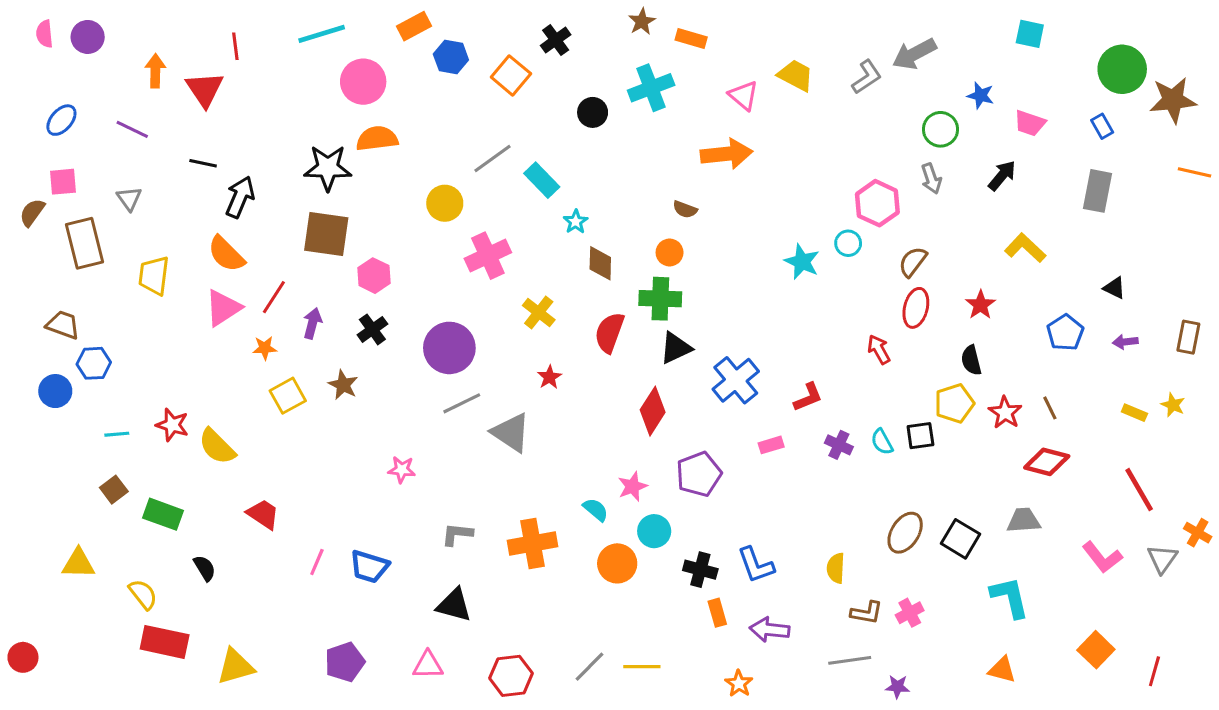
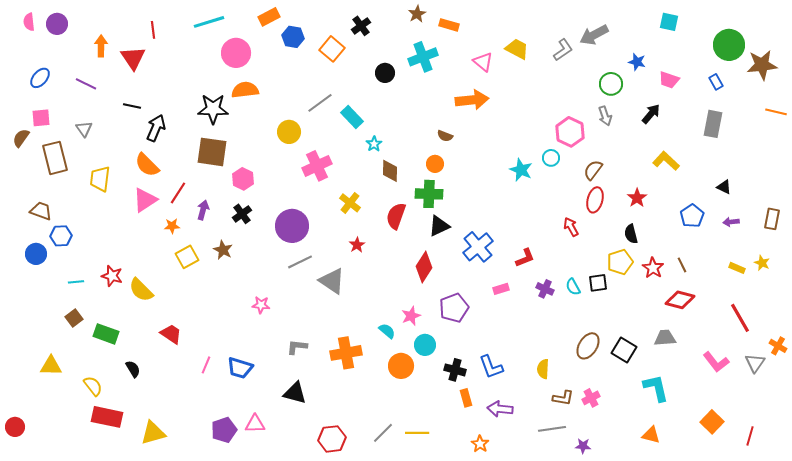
pink triangle: (428, 665) -> (255, 424), moved

